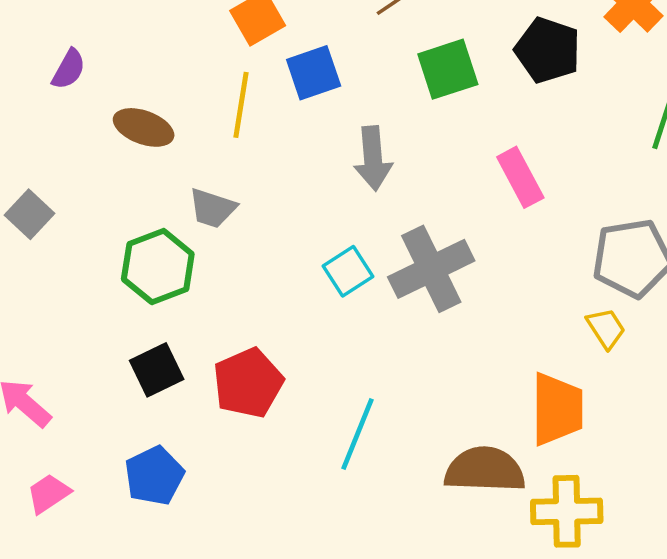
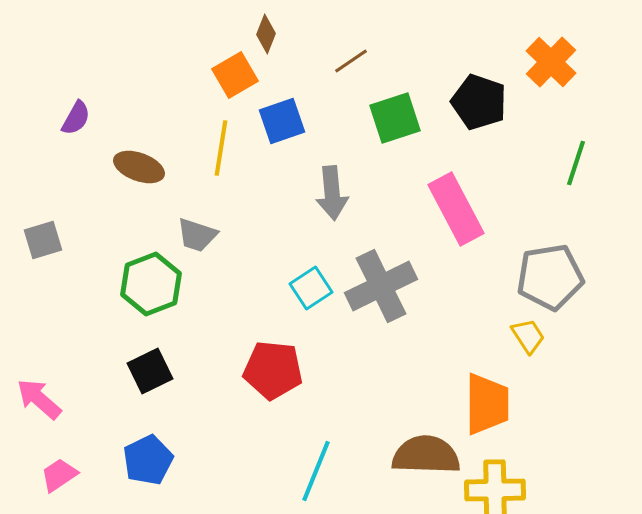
pink rectangle: (520, 177) -> (456, 209), size x1.4
gray square: (29, 214) -> (43, 240), turned 30
red pentagon: (248, 383) -> (273, 370), moved, turned 30
cyan line: (358, 434) -> (316, 471), moved

